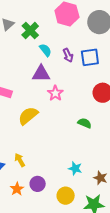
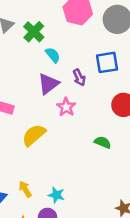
purple arrow: (68, 55) -> (79, 77), moved
purple triangle: (41, 74) -> (48, 84), turned -36
cyan star: (75, 168) -> (56, 195), moved

